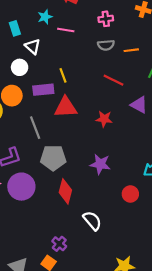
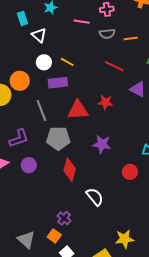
pink line: (66, 30) -> (82, 22), moved
white circle: (20, 67) -> (44, 62), moved
yellow line: (63, 75) -> (67, 62), turned -40
purple rectangle: (43, 90) -> (58, 83), moved
red triangle: (66, 107) -> (78, 110), moved
purple circle: (21, 187) -> (29, 165), size x0.6

